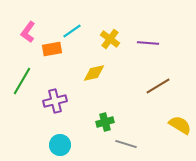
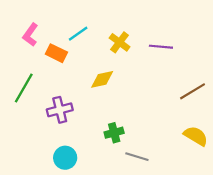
orange rectangle: (52, 49) -> (56, 53), turned 36
brown line: (158, 86) -> (192, 91), moved

